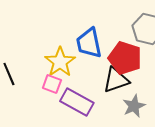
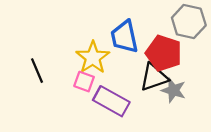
gray star: (134, 106) -> (173, 90), moved, turned -30

